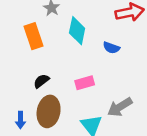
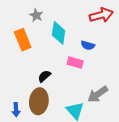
black semicircle: (41, 81) -> (44, 76), moved
pink rectangle: (85, 83) -> (75, 63), moved, turned 35

